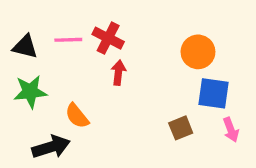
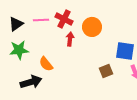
black triangle: (25, 47) -> (16, 24), turned -49
orange circle: (198, 52) -> (92, 27), moved

